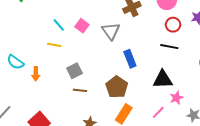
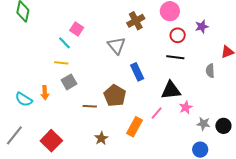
pink square: (82, 26) -> (77, 29), moved
cyan semicircle: (15, 62) -> (24, 99), moved
gray square: (74, 71) -> (69, 82), moved
brown pentagon: (117, 87) -> (115, 96), moved
pink line: (158, 112) -> (157, 113), moved

